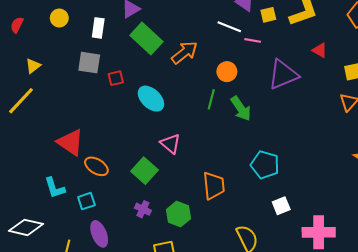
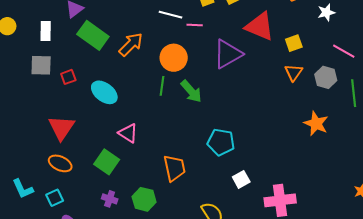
red triangle: (320, 50) -> (260, 26), size x2.0
orange circle: (227, 72) -> (174, 58), size x1.4
red triangle: (71, 142) -> (61, 128), moved, turned 36

